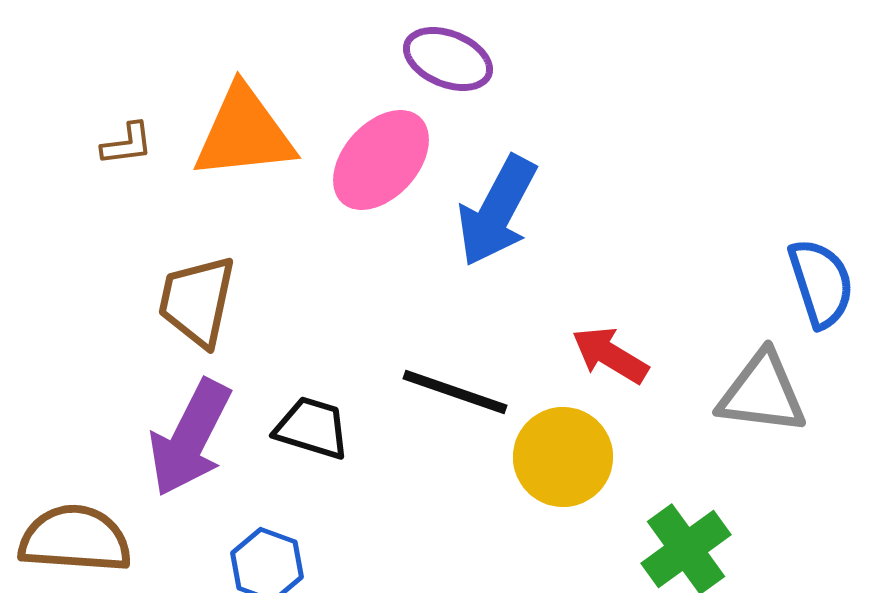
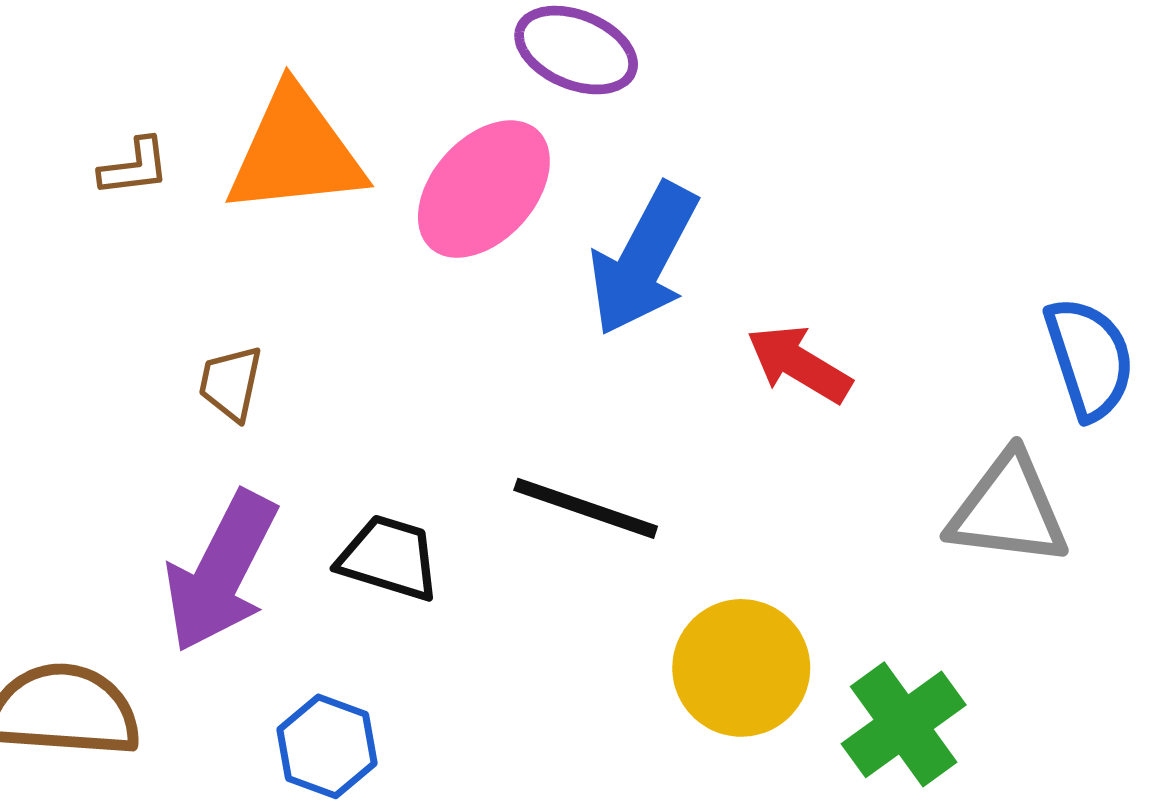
brown trapezoid: (197, 301) -> (231, 383), size x0.6
red arrow: (610, 355) -> (799, 364), moved
yellow circle: (563, 457) -> (741, 668), moved

